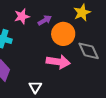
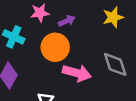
orange circle: (63, 34) -> (55, 47), moved

